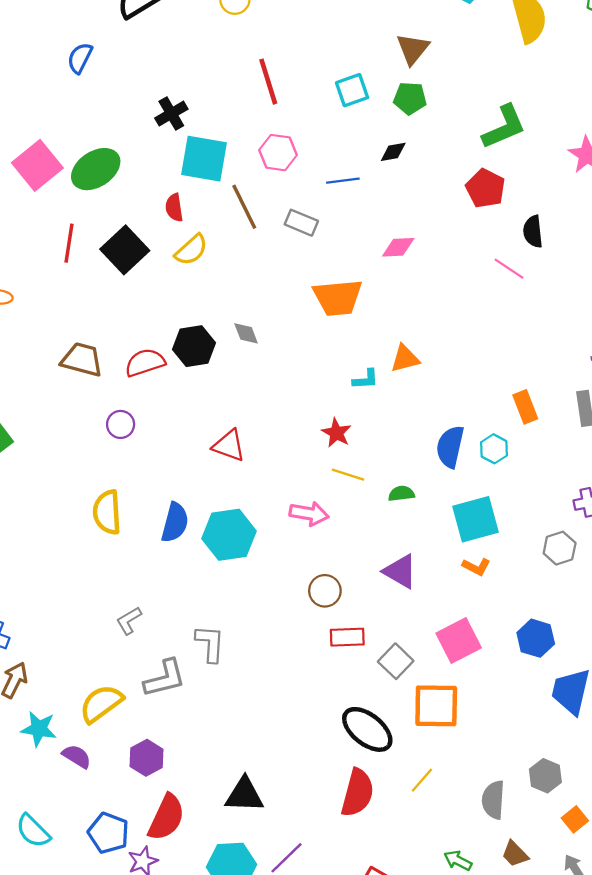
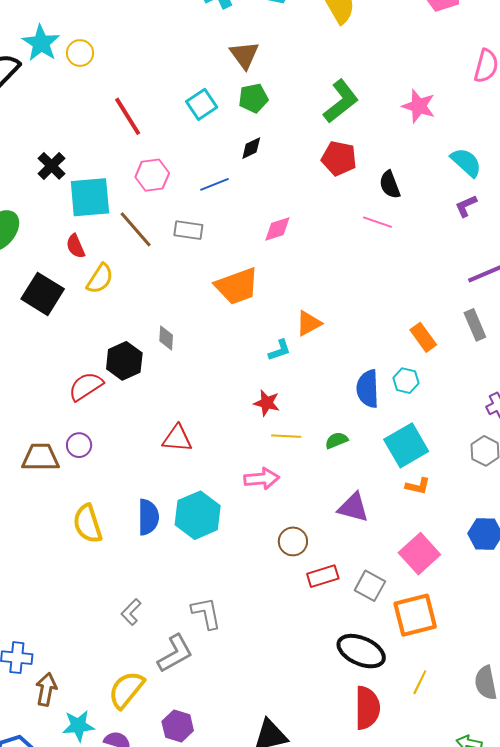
gray diamond: (246, 333) -> (166, 338), turned 40
brown trapezoid: (82, 360) -> (40, 457), moved

